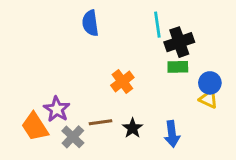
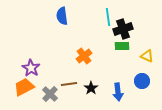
blue circle: (210, 83) -> (142, 81), moved
yellow triangle: (208, 99) -> (147, 56), moved
purple star: (57, 109) -> (31, 68), moved
orange trapezoid: (35, 127) -> (24, 87), turned 95

